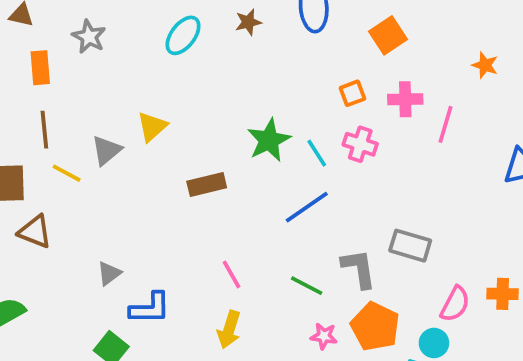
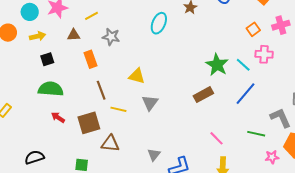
yellow triangle: (152, 127) -> (137, 76), moved, turned -48
gray triangle: (106, 150) -> (150, 103), moved
brown rectangle: (207, 185) -> (203, 95), moved

